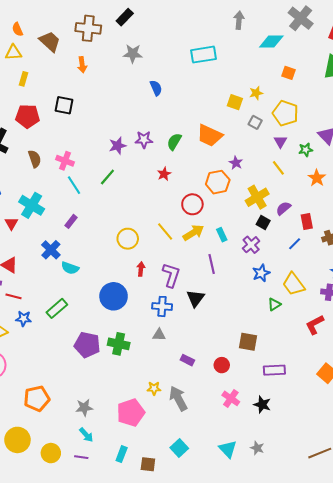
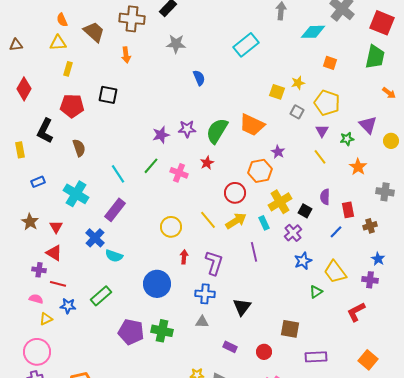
cyan rectangle: (204, 55) -> (246, 45), turned -30
green semicircle: (174, 142) -> (217, 131), size x1.5
pink cross: (65, 161) -> (179, 173), moved
yellow cross: (257, 197) -> (280, 202), moved
purple semicircle: (283, 208) -> (325, 197), turned -49
purple rectangle: (71, 221) -> (115, 210), size x1.6
red triangle: (11, 223) -> (56, 227), moved
black triangle: (195, 298) -> (242, 307), moved

